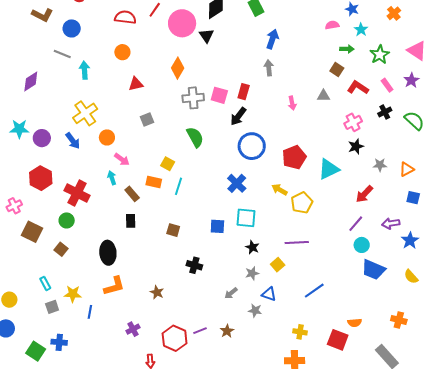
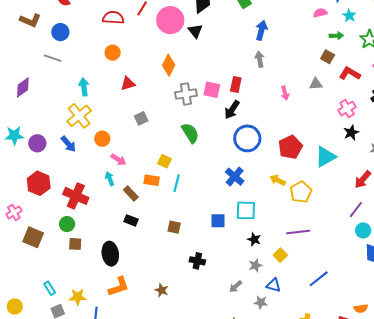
cyan arrow: (84, 70) -> (84, 87), moved
black rectangle: (131, 221) -> (131, 220), turned -64
brown square: (61, 249) -> (75, 244), moved, turned -32

